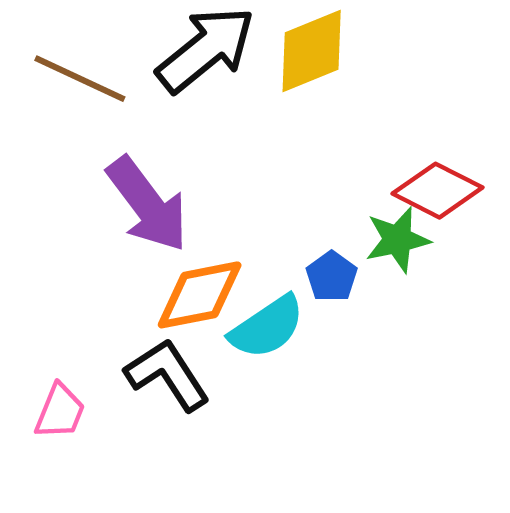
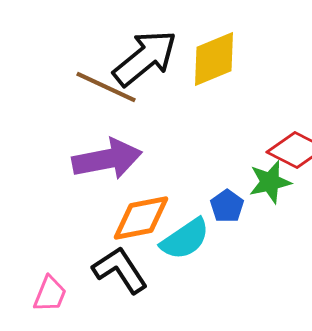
brown line: (80, 79) -> (106, 87), moved
purple arrow: (147, 204) -> (107, 159), turned -64

